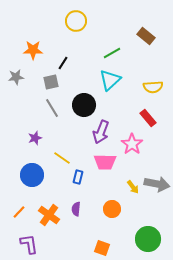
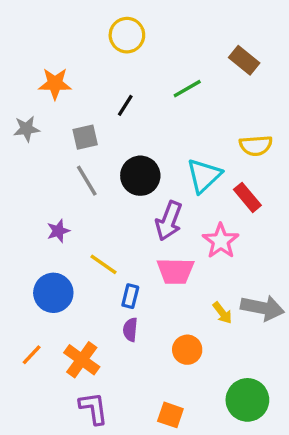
black line: (63, 63) -> (125, 105), moved
cyan triangle: (110, 80) -> (204, 176), moved
purple semicircle: (76, 209) -> (130, 330), moved
purple L-shape: (29, 244) -> (93, 408), moved

